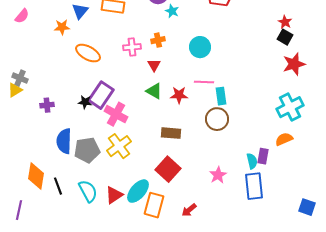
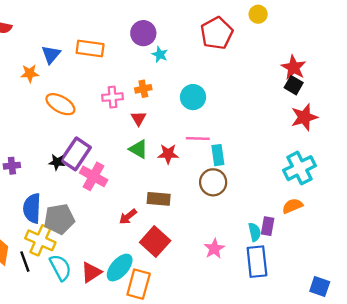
red star: (285, 22) -> (294, 67), size x1.5
yellow cross: (119, 146) -> (40, 240), moved, turned -30
red arrow: (189, 210) -> (128, 217), moved

